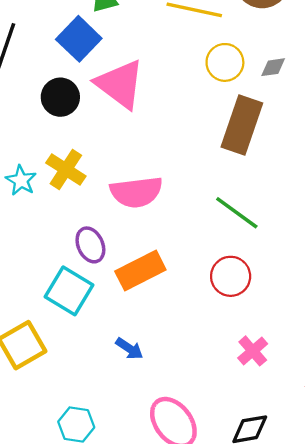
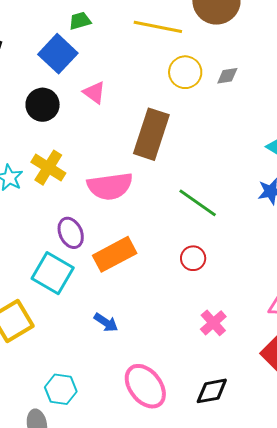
pink triangle: (120, 84) -> (94, 93), size x0.5
brown rectangle: (242, 125) -> (151, 134), moved
red circle: (231, 276) -> (193, 258), size x0.7

